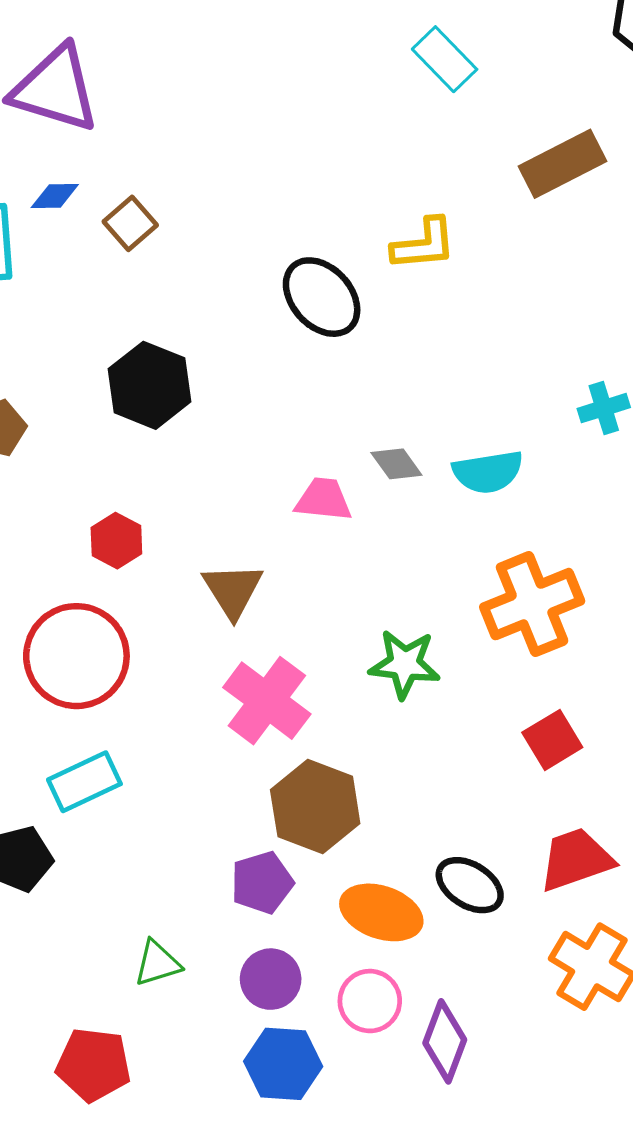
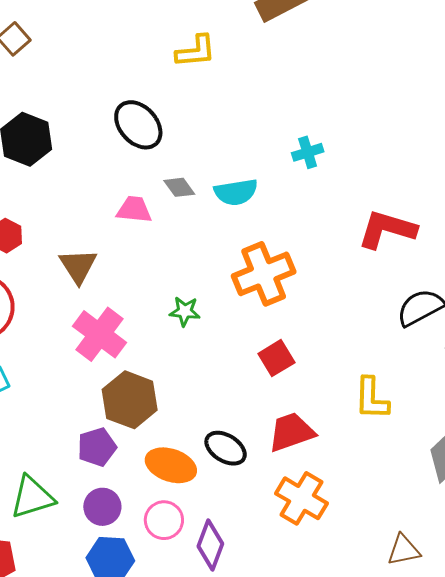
black ellipse: (322, 297) -> (138, 125), moved
green star: (405, 664) -> (185, 311), size x0.7
green triangle: (157, 963) -> (32, 497), size x1.5

